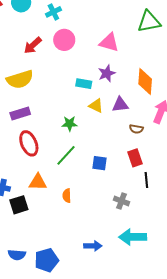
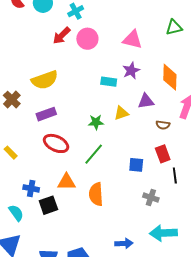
green triangle: (149, 22) -> (174, 27), moved, size x0.7
red arrow: (33, 45) -> (62, 36), moved
yellow triangle: (96, 106) -> (121, 113), moved, turned -42
red ellipse: (29, 143) -> (56, 143), turned -40
blue square: (99, 163) -> (136, 165), moved
orange semicircle: (67, 196) -> (96, 194), size x1.6

